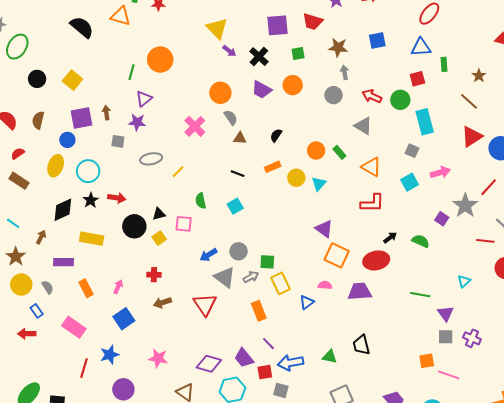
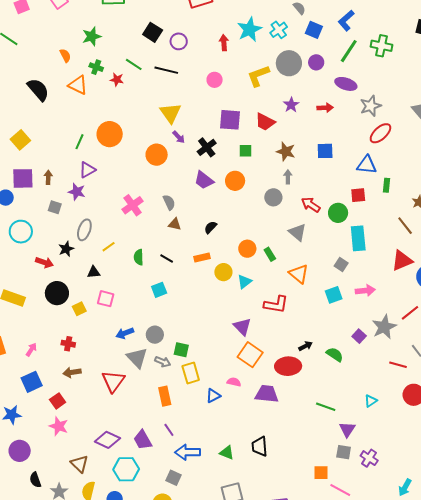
orange circle: (220, 93) -> (157, 155), moved
gray ellipse: (151, 159) -> (84, 230), turned -70
black star: (91, 200) -> (66, 249), moved
green semicircle: (201, 201) -> (139, 257), moved
red L-shape: (372, 203) -> (276, 304), moved
black triangle: (159, 214) -> (94, 272), moved
gray arrow: (251, 277) -> (163, 362), turned 42
red square: (265, 372) -> (58, 401), moved, turned -35

